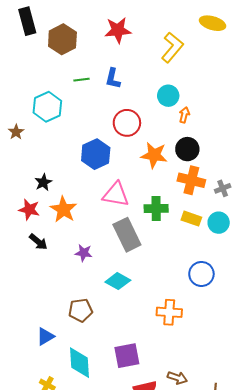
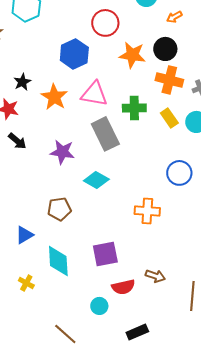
orange arrow: (184, 115) -> (174, 17), moved, turned -133
orange star: (63, 210) -> (54, 97), moved
yellow rectangle: (191, 219) -> (169, 118), turned 36
purple star: (84, 253) -> (62, 152), size x1.4

